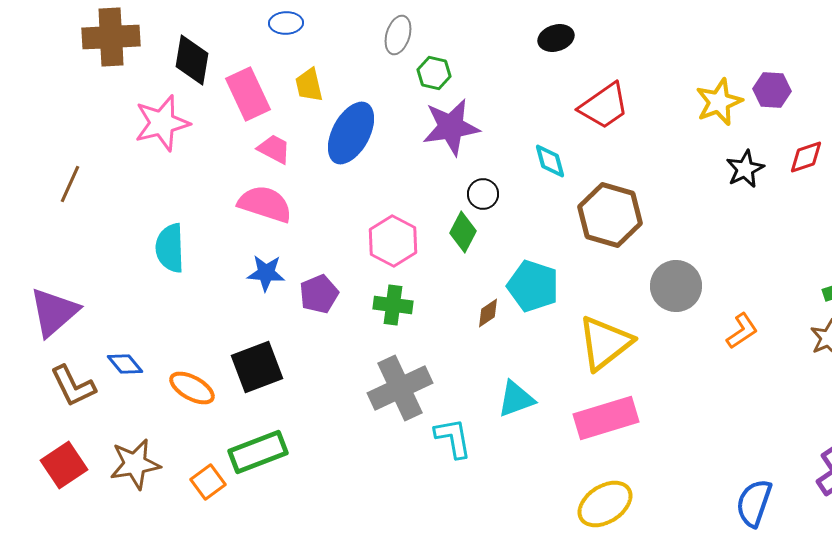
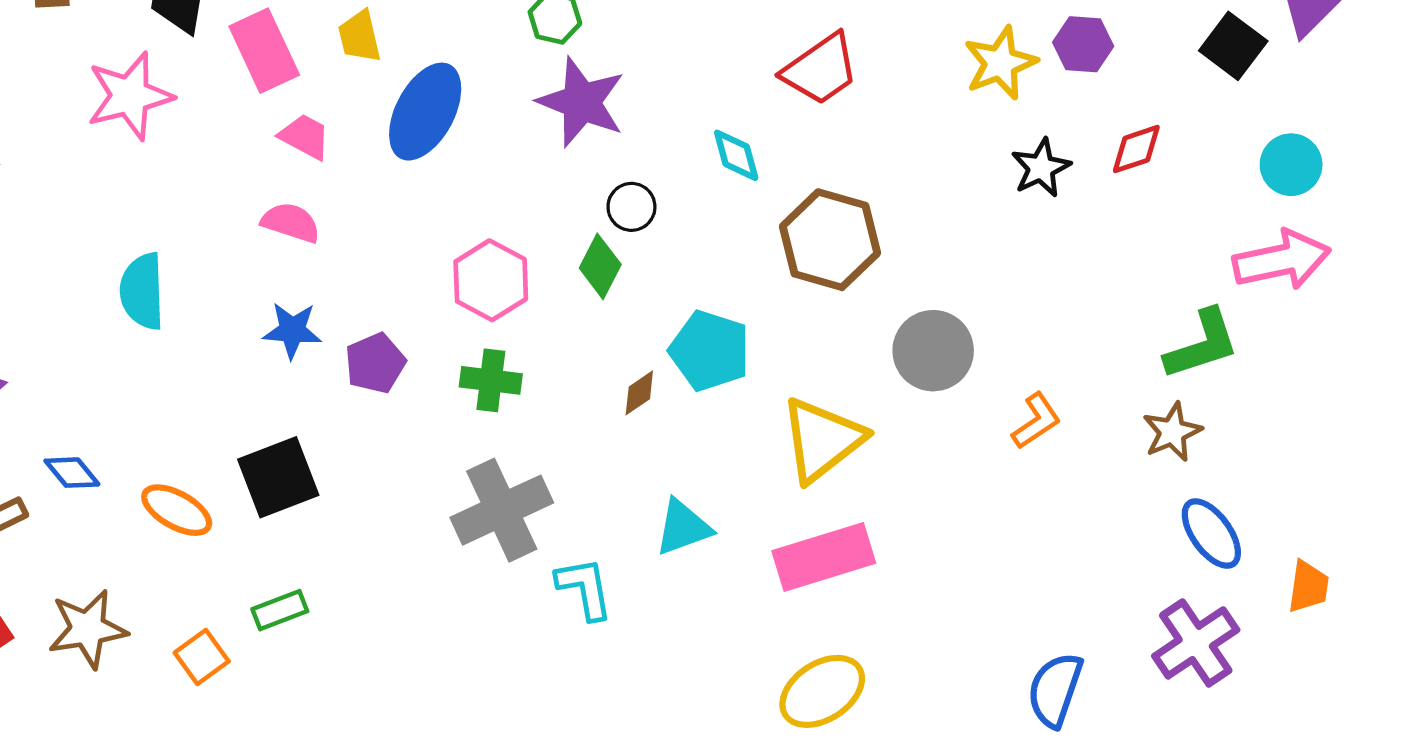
purple star: (451, 127) -> (581, 102), turned 30
pink semicircle: (265, 204) -> (291, 222), size x0.7
green rectangle: (258, 452) -> (280, 610), size x0.6

